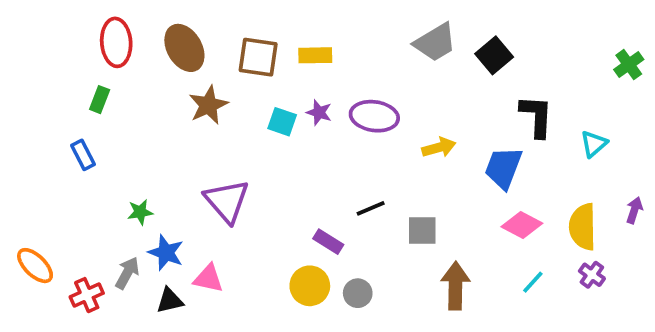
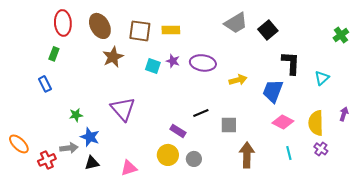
gray arrow: (127, 273) -> (69, 148), turned 54
pink triangle: (208, 278) -> (129, 168), moved, turned -30
cyan line: (533, 282) -> (289, 153), turned -56

